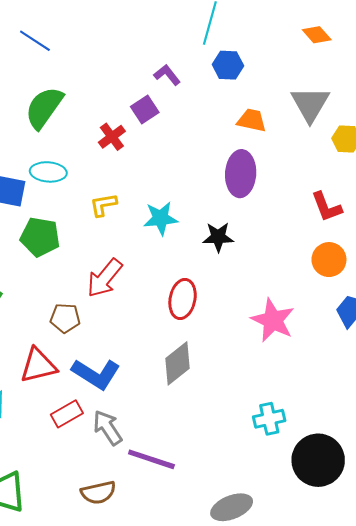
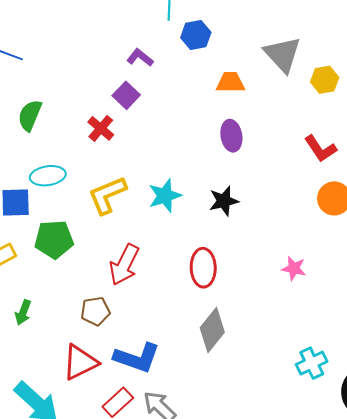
green semicircle: (44, 108) -> (30, 115), size x0.7
purple ellipse: (241, 174) -> (231, 136), size x0.7
yellow L-shape: (103, 205) -> (107, 195), size x1.5
pink star: (273, 320) -> (294, 268), size x0.6

